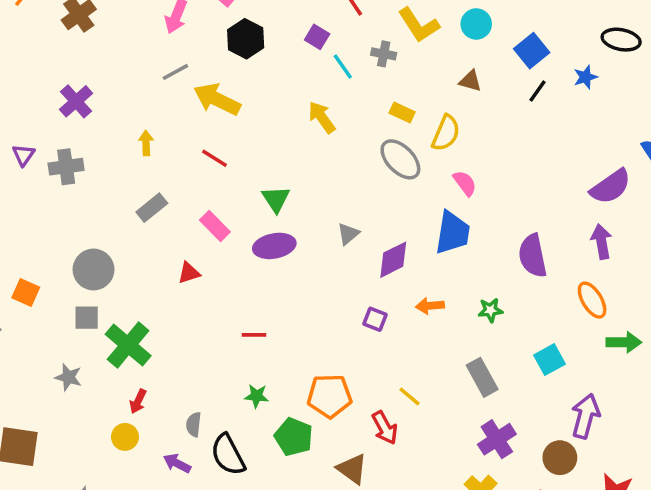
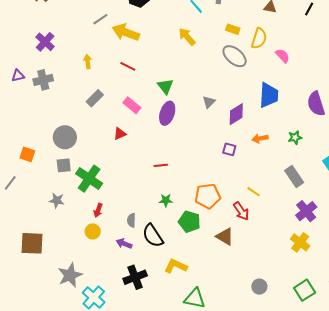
purple triangle: (23, 155) -> (18, 76), turned 48
pink semicircle: (465, 183) -> (283, 56), moved
purple ellipse: (274, 246) -> (167, 113), turned -55

